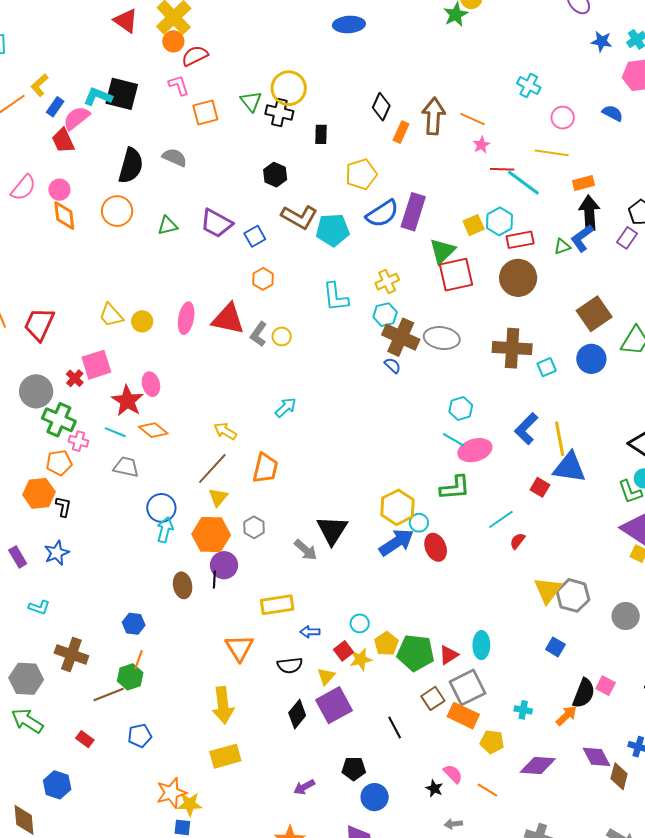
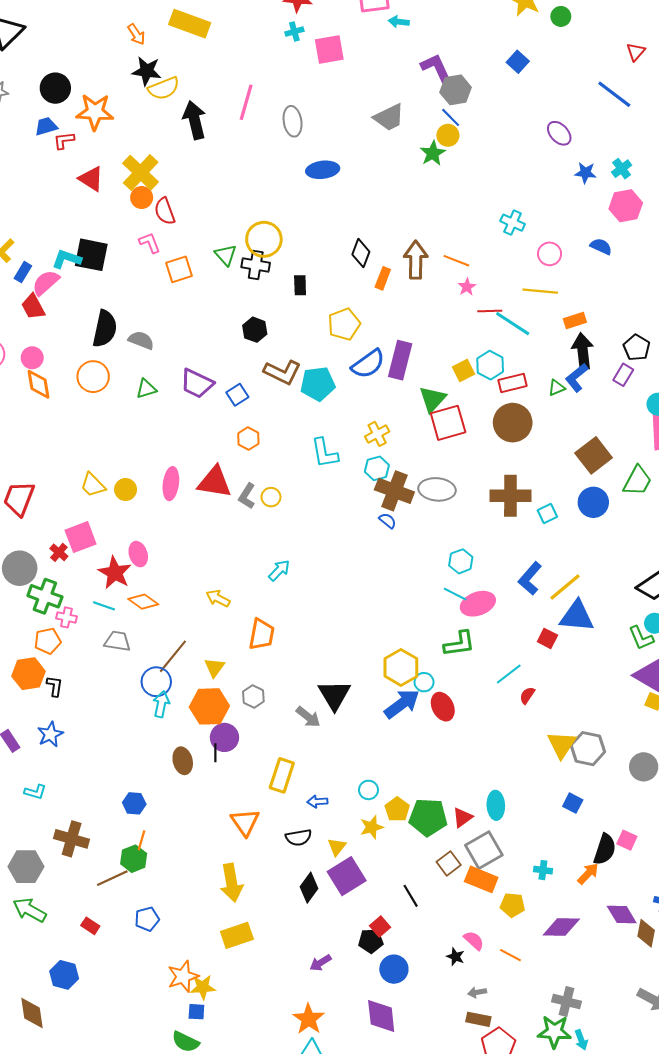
red semicircle: (195, 56) -> (165, 211), turned -80
gray semicircle: (175, 157) -> (141, 340), moved
yellow line: (560, 439) -> (565, 587), turned 64
brown line: (212, 468) -> (173, 656), moved
yellow rectangle: (277, 605) -> (282, 775), turned -60
red square: (343, 651) -> (380, 927), moved

